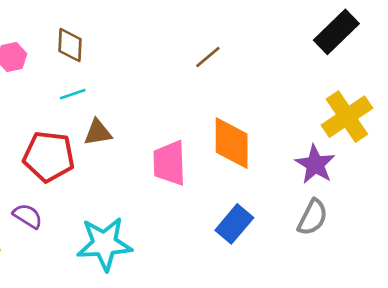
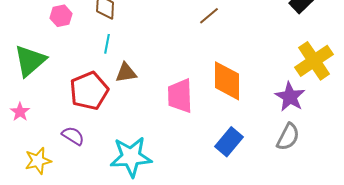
cyan line: (73, 94) -> (107, 44), turned -60
red pentagon: (49, 156) -> (89, 91), turned -30

